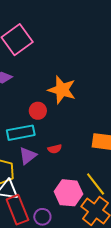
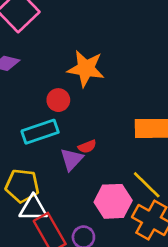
purple triangle: (28, 156) -> (72, 159), moved

